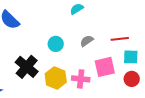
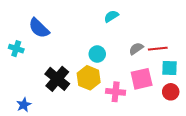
gray semicircle: (87, 41) -> (136, 49), moved
cyan circle: (56, 44) -> (97, 54), moved
yellow hexagon: (56, 78) -> (89, 78), moved

